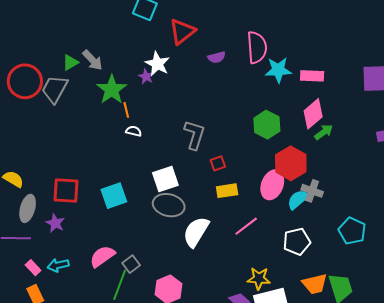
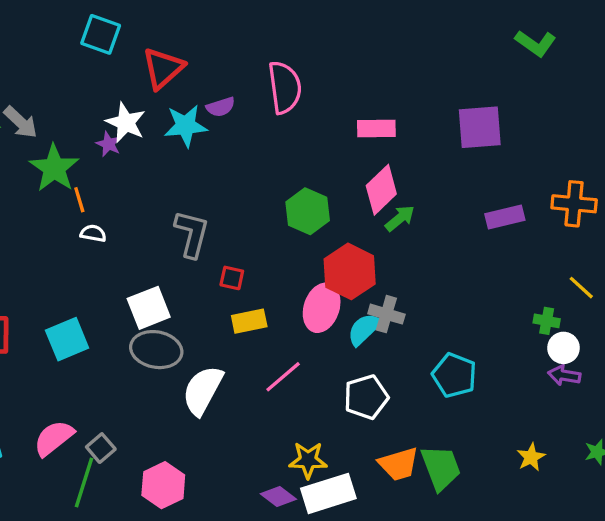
cyan star: (278, 70) -> (186, 126), moved
red square: (218, 163) -> (232, 278), turned 35

